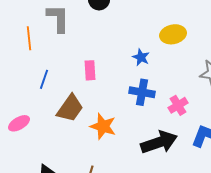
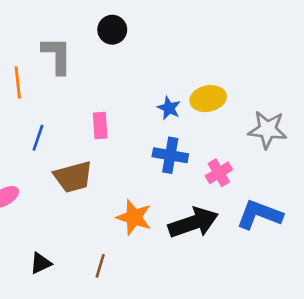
yellow ellipse: (173, 34) -> (208, 99), moved
brown trapezoid: (70, 108) -> (73, 177), turned 40
orange star: (103, 126) -> (134, 217), moved

